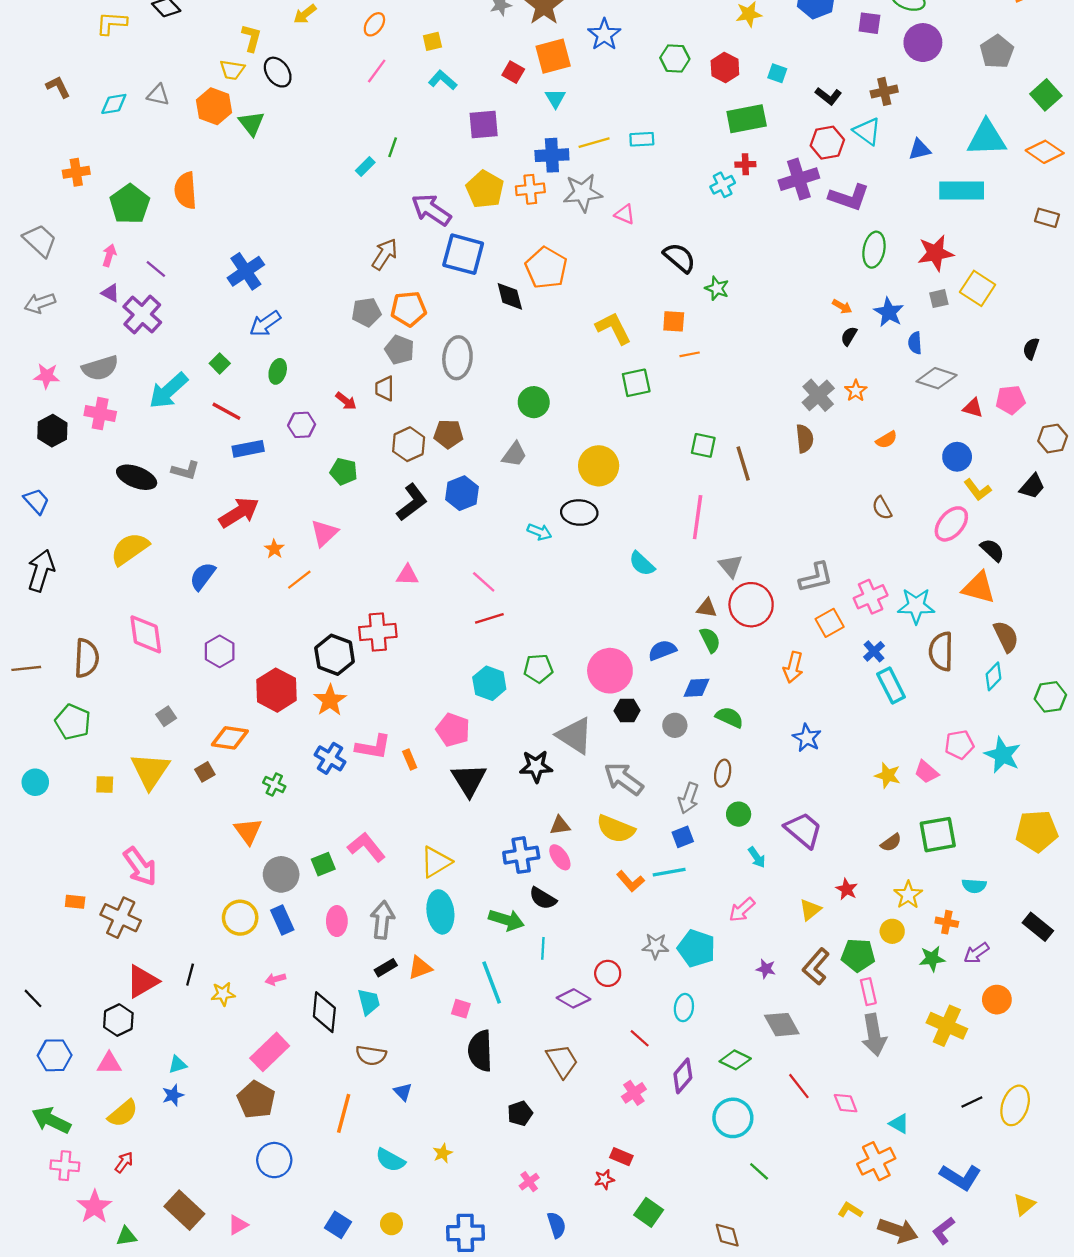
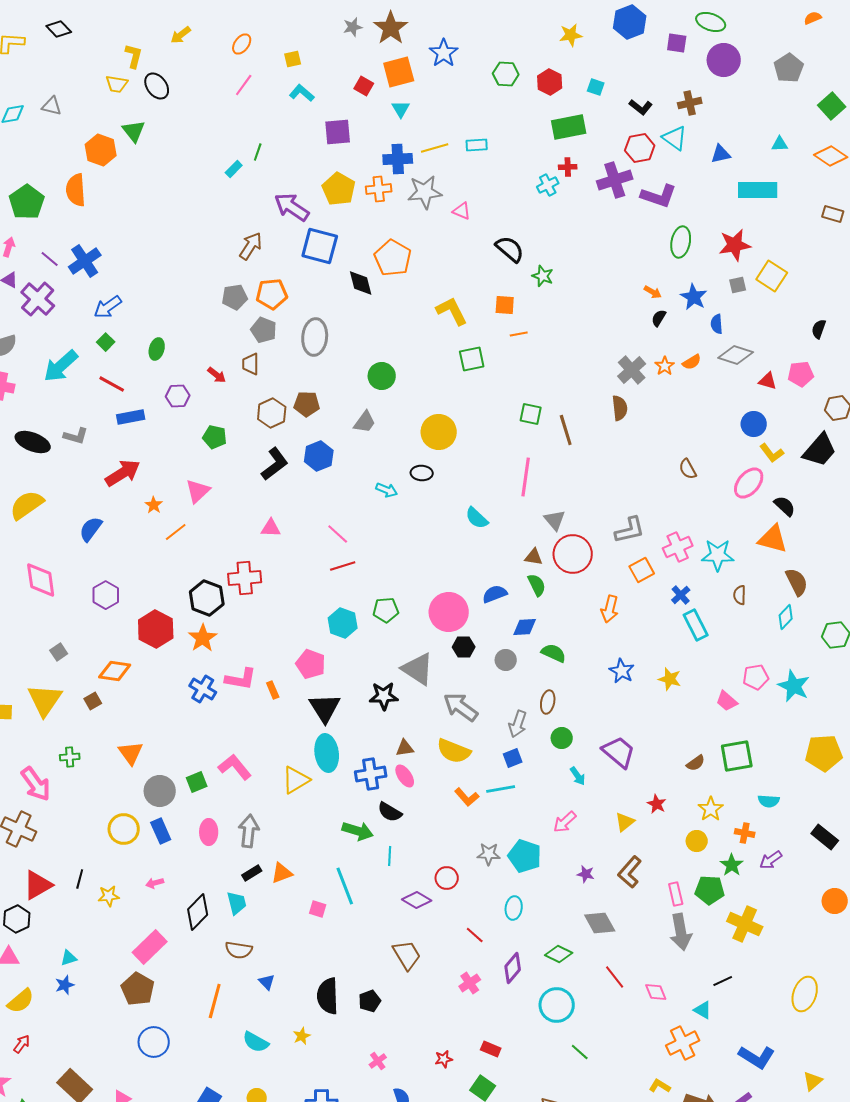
orange hexagon: (214, 106) -> (101, 150), moved
cyan triangle: (987, 138) -> (780, 144), size x0.5
blue cross: (246, 271) -> (85, 261), moved
blue arrow: (265, 324) -> (108, 307), moved
orange semicircle: (887, 440) -> (692, 362), moved
black trapezoid: (1032, 486) -> (820, 450), size x1.5
black ellipse: (579, 513) -> (422, 473), size x0.7
brown semicircle: (941, 651) -> (740, 595), size x0.6
yellow star: (888, 775) -> (670, 679), moved
green cross: (274, 784) -> (70, 757), moved, turned -30
cyan ellipse: (440, 912) -> (327, 753), moved
green pentagon: (858, 955) -> (710, 890), moved
green star: (932, 959) -> (732, 865), turned -30
orange circle: (997, 1000) -> (835, 901), moved
black diamond: (324, 1012) -> (198, 912), turned 39
black semicircle: (480, 1051) -> (328, 996), moved
black line: (972, 1102) -> (723, 981), moved
red rectangle: (621, 1157) -> (491, 1049), moved

